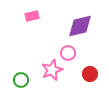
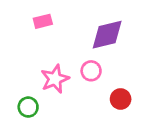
pink star: (52, 70) -> (55, 79), moved

